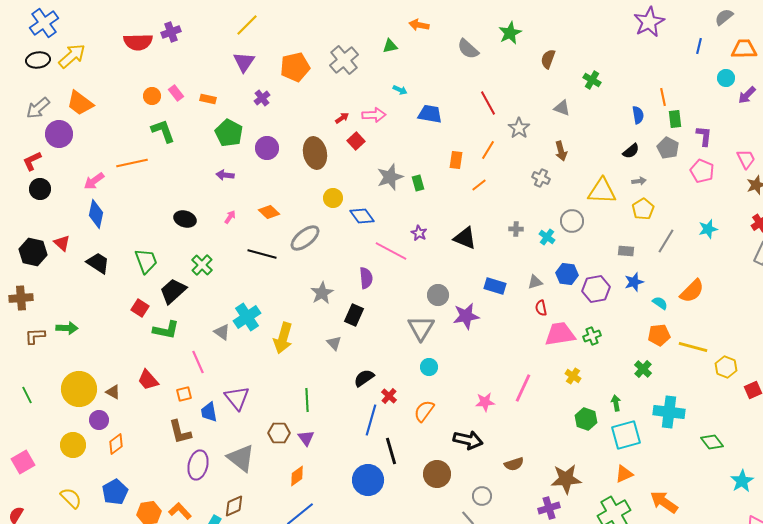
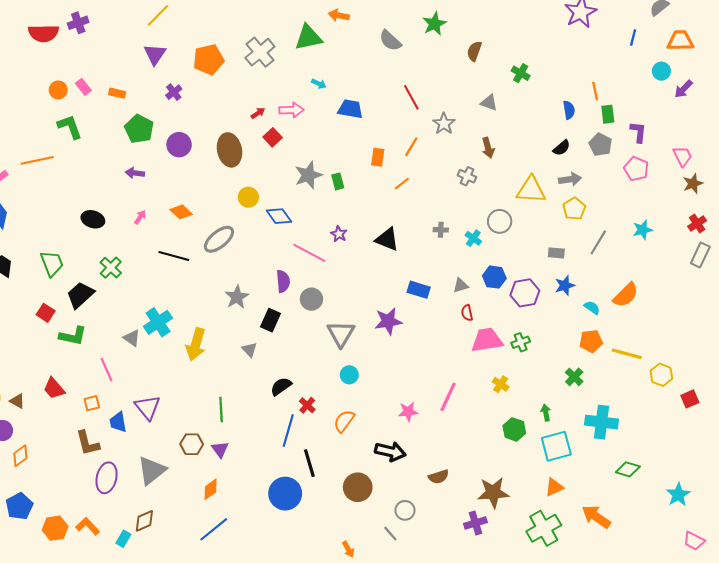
green triangle: (390, 46) -> (308, 37), size x1.8
gray arrow: (639, 181) -> (570, 179), size x1.5
gray circle: (438, 295) -> (311, 299), moved
green diamond: (712, 442) -> (628, 469), moved, turned -35
gray triangle: (241, 458) -> (152, 470), turned 44

